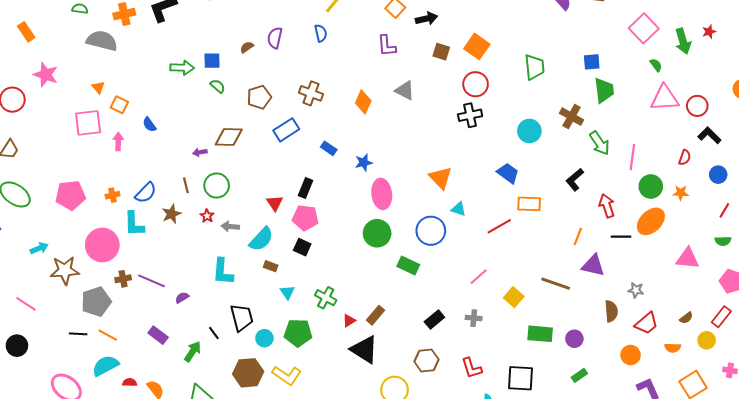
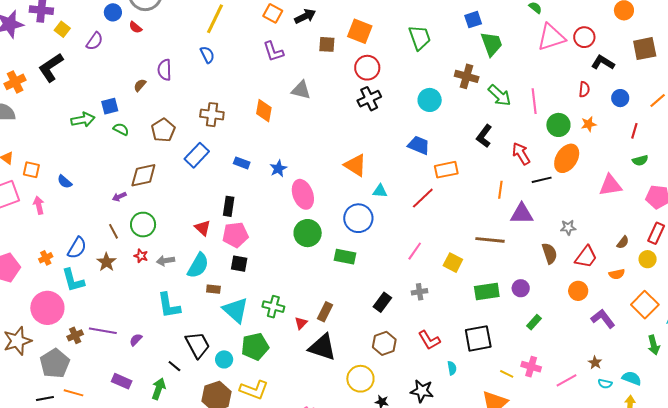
cyan triangle: (287, 292) -> (235, 310), size x1.8

